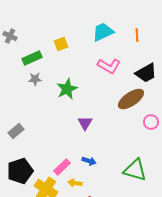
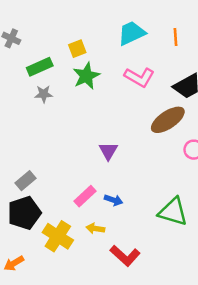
green star: (67, 89) -> (86, 76), moved
gray rectangle: (16, 131) -> (26, 181), moved
pink rectangle: (62, 167) -> (85, 196), moved

